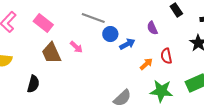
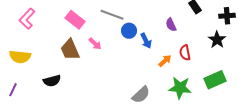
pink rectangle: (43, 23) -> (75, 20), moved
blue arrow: (127, 44) -> (146, 41), turned 91
black semicircle: (33, 84) -> (52, 81), turned 60

